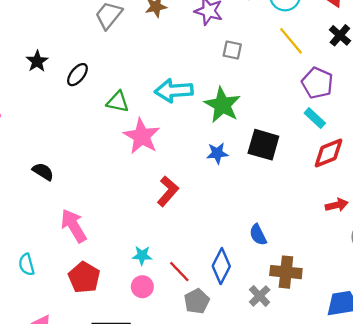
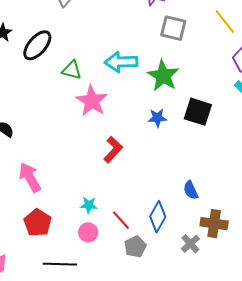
gray square: (232, 50) -> (173, 28), size x1.5
black ellipse: (77, 75) -> (37, 45), size x1.5

